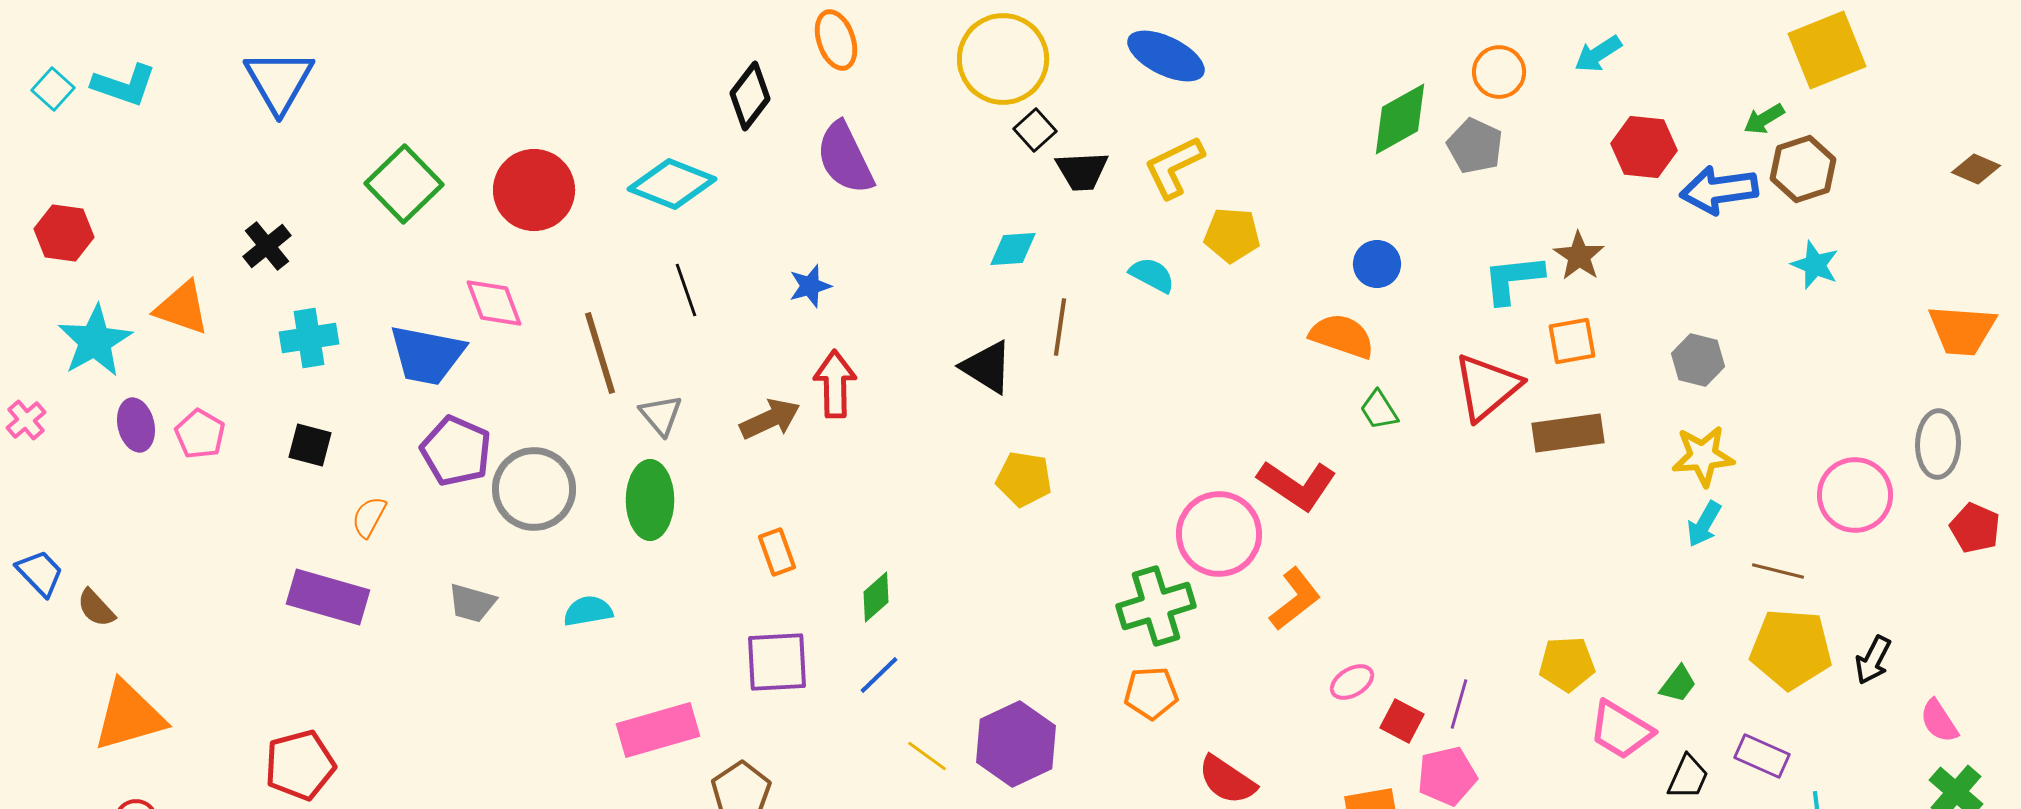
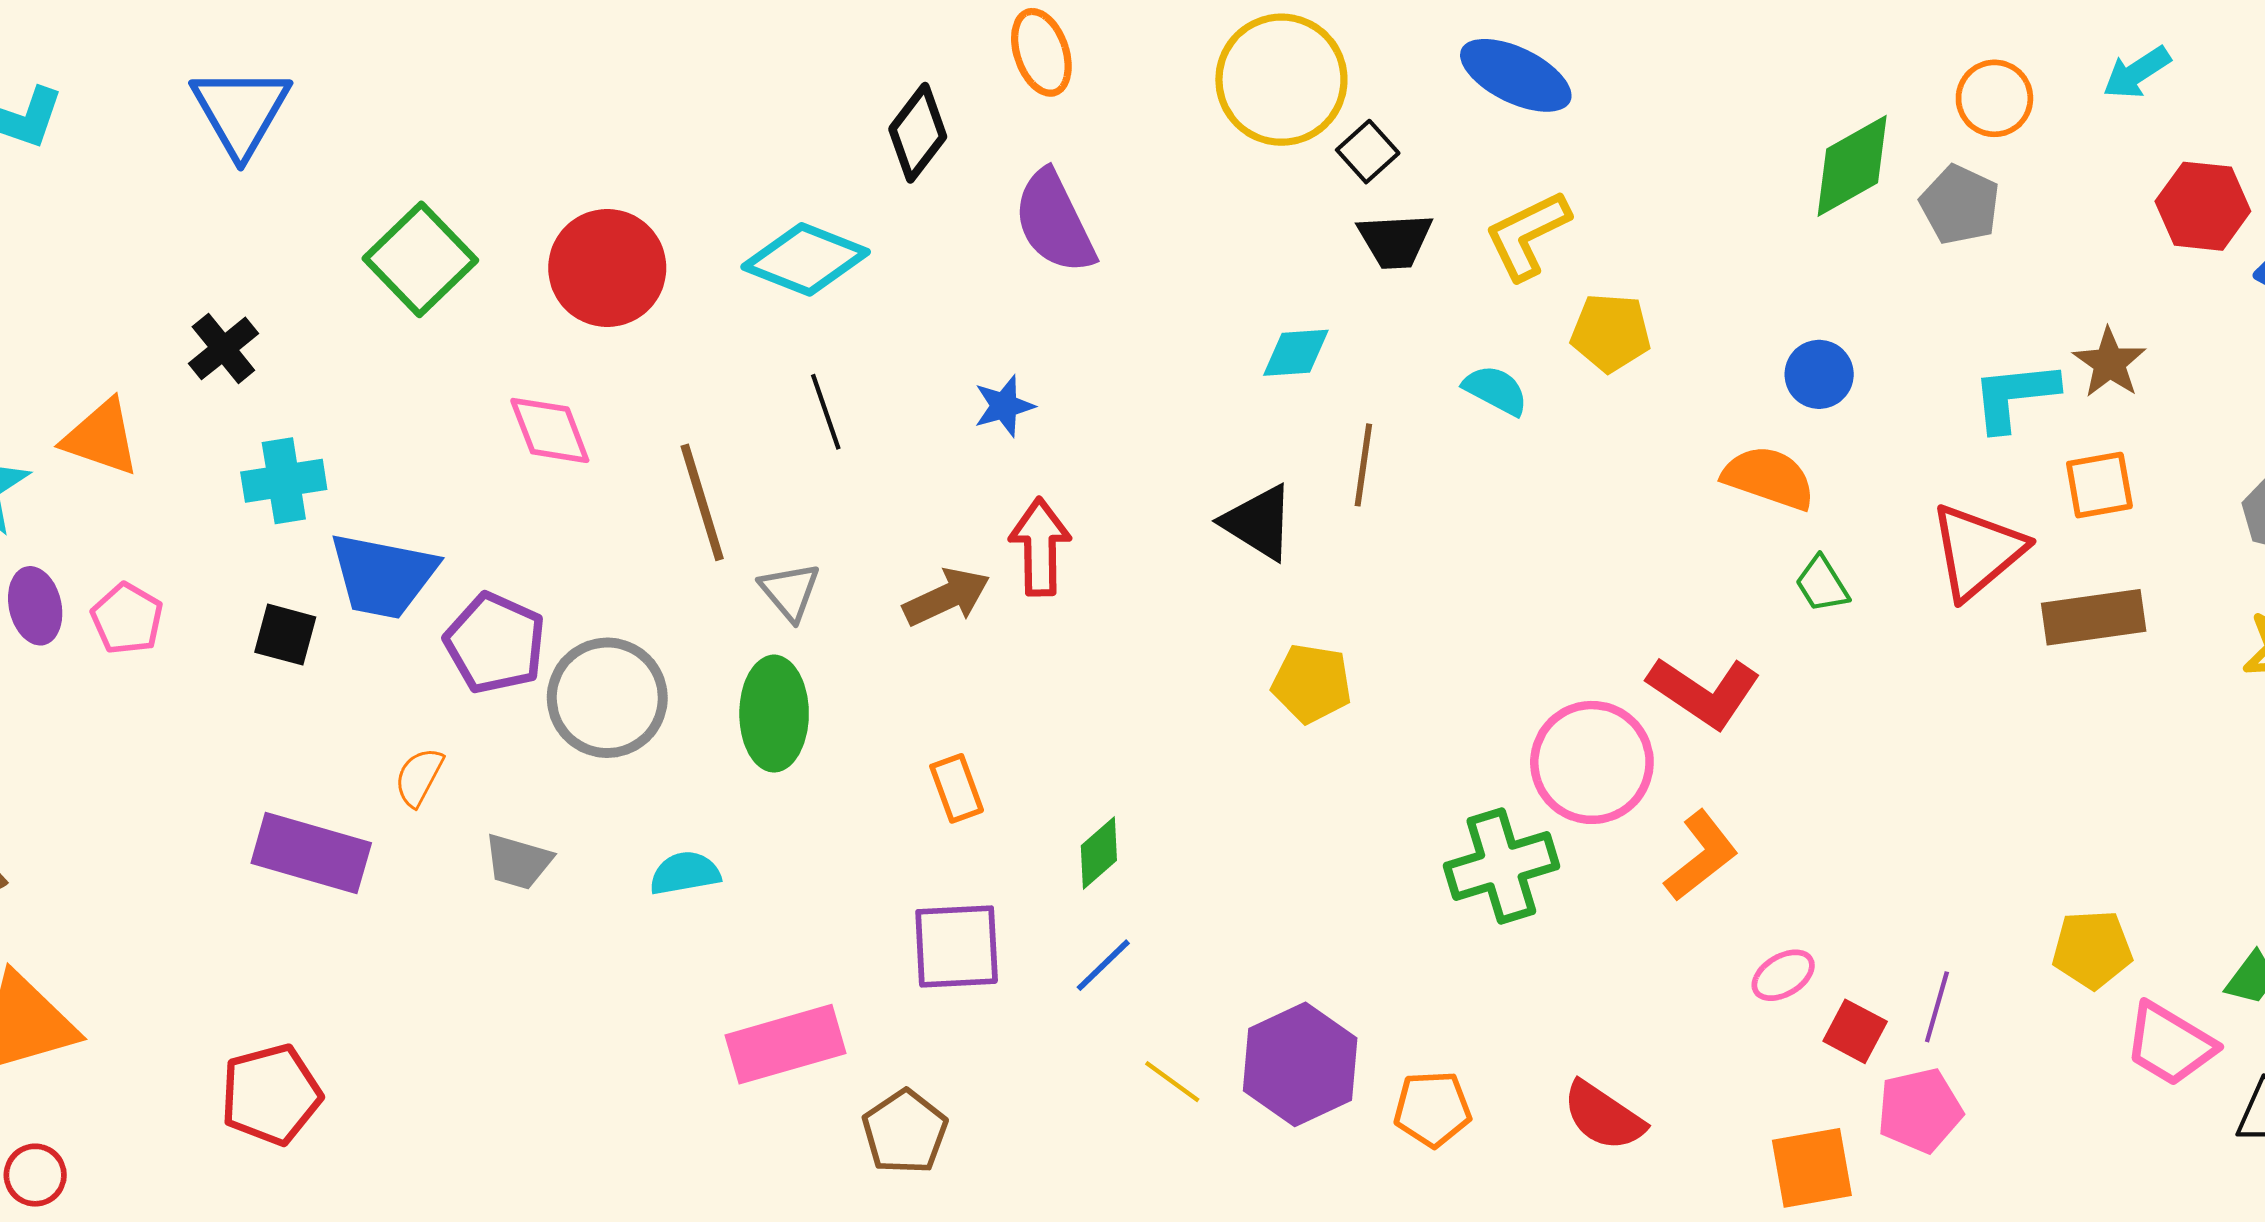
black square: (1035, 130) -> (1368, 152), moved
blue trapezoid: (427, 355) -> (383, 576), moved
orange semicircle: (369, 517) -> (419, 777), moved
orange pentagon: (1151, 693) -> (1432, 1109), moved

